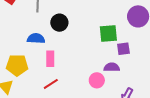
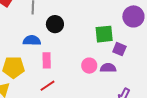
purple square: (123, 49) -> (119, 49), turned 32
pink circle: (97, 80) -> (89, 66), moved

